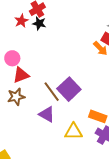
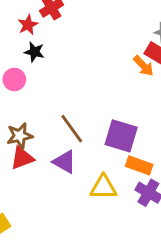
black star: (39, 23) -> (34, 52), moved
red triangle: (21, 75) -> (22, 158), moved
purple square: (69, 89) -> (121, 136), moved, turned -30

